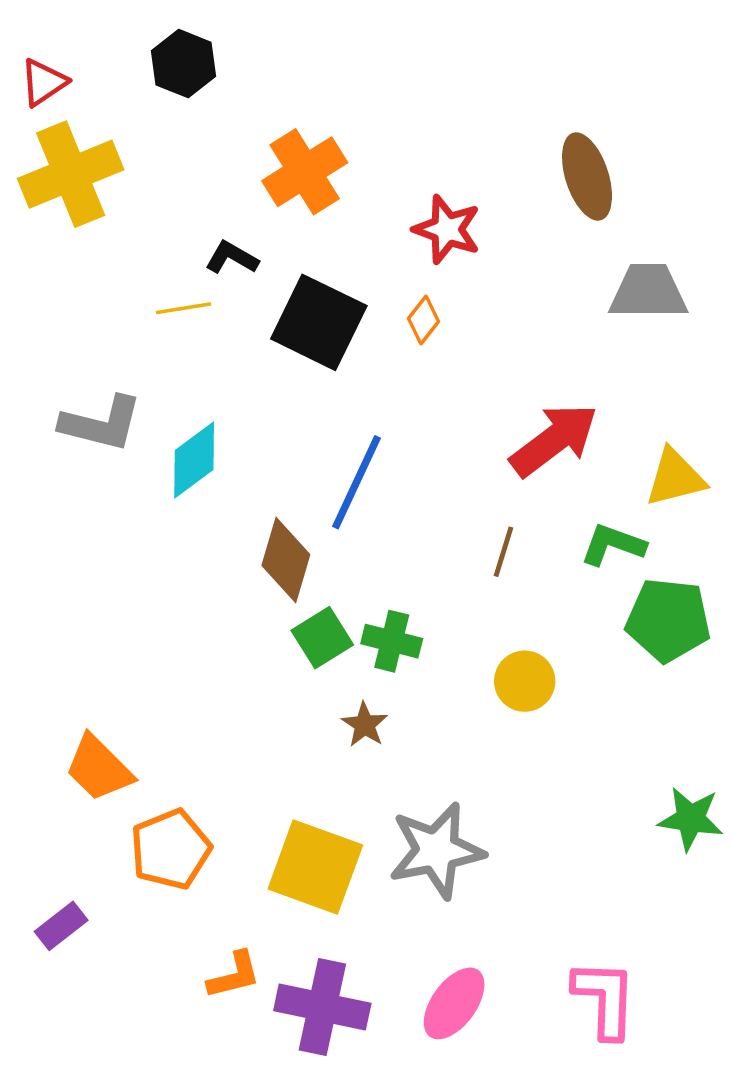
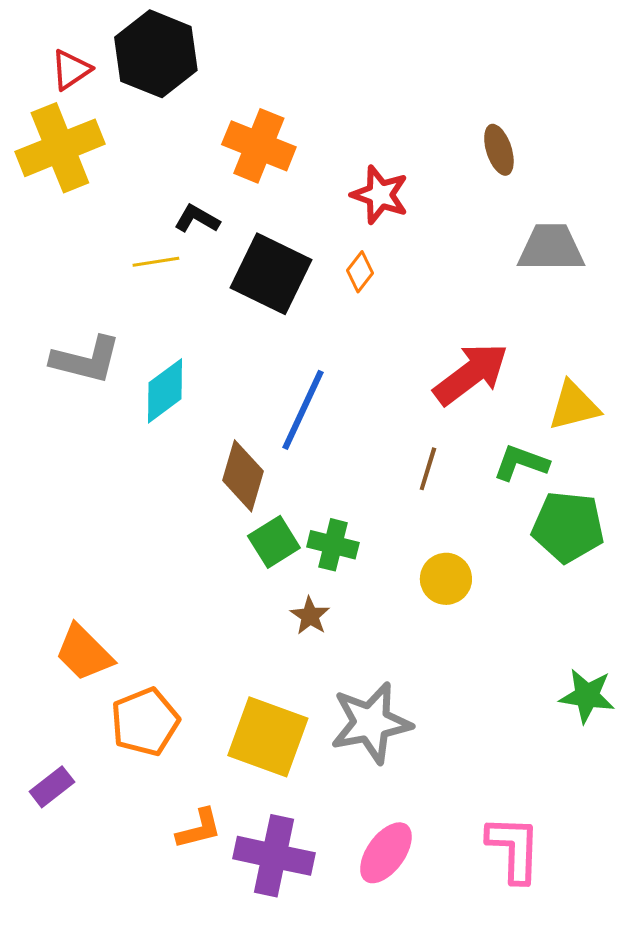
black hexagon: (184, 64) -> (156, 54), size x1.5
red triangle: (44, 82) -> (71, 70), moved
orange cross: (305, 172) -> (259, 146), turned -36
brown ellipse: (587, 176) -> (499, 150), size x0.7

